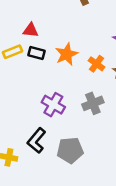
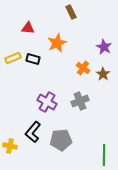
red triangle: (31, 30) -> (28, 28), moved
orange star: (67, 54) -> (57, 43), moved

